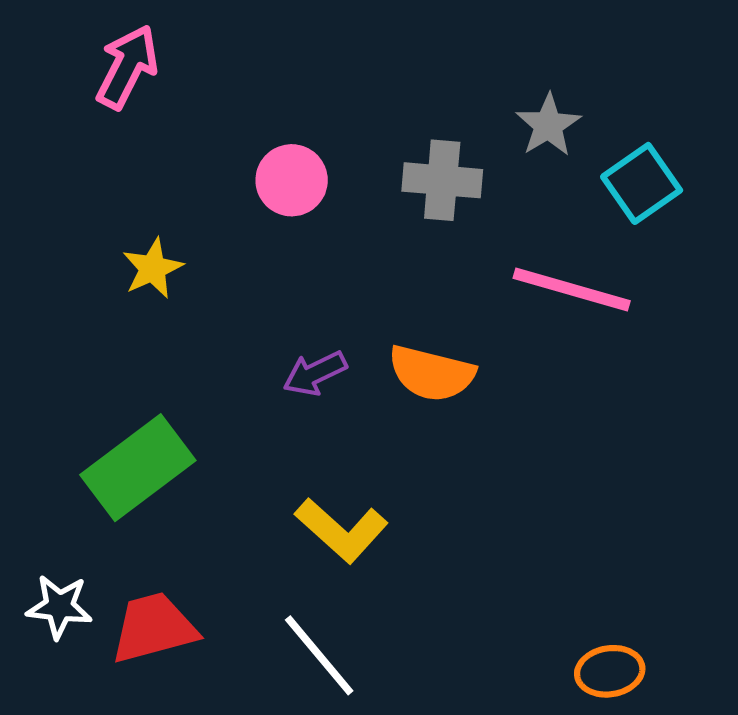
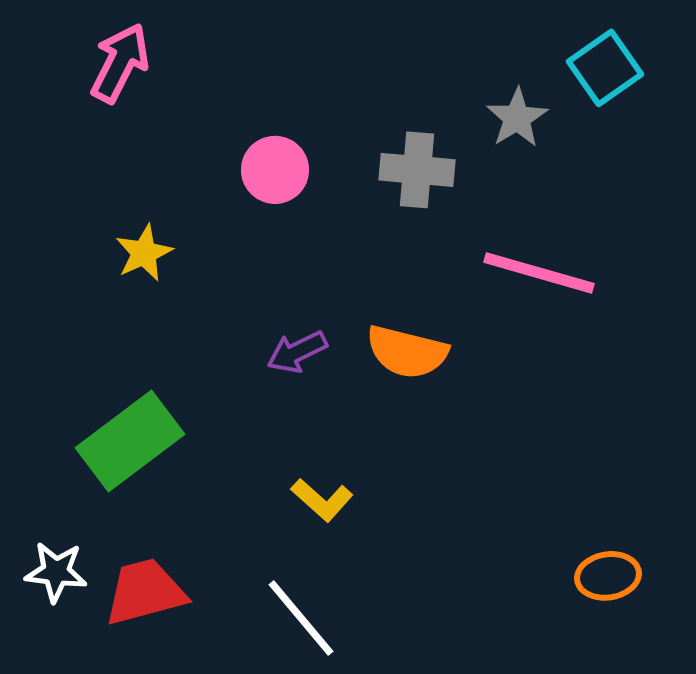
cyan square: (642, 183) -> (605, 68), moved
yellow L-shape: (341, 530) -> (322, 500), size x0.7
orange ellipse: (610, 671) -> (608, 576), moved

